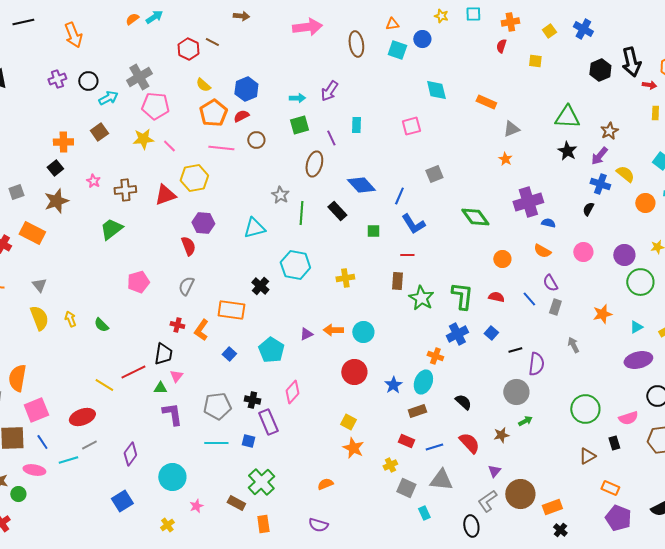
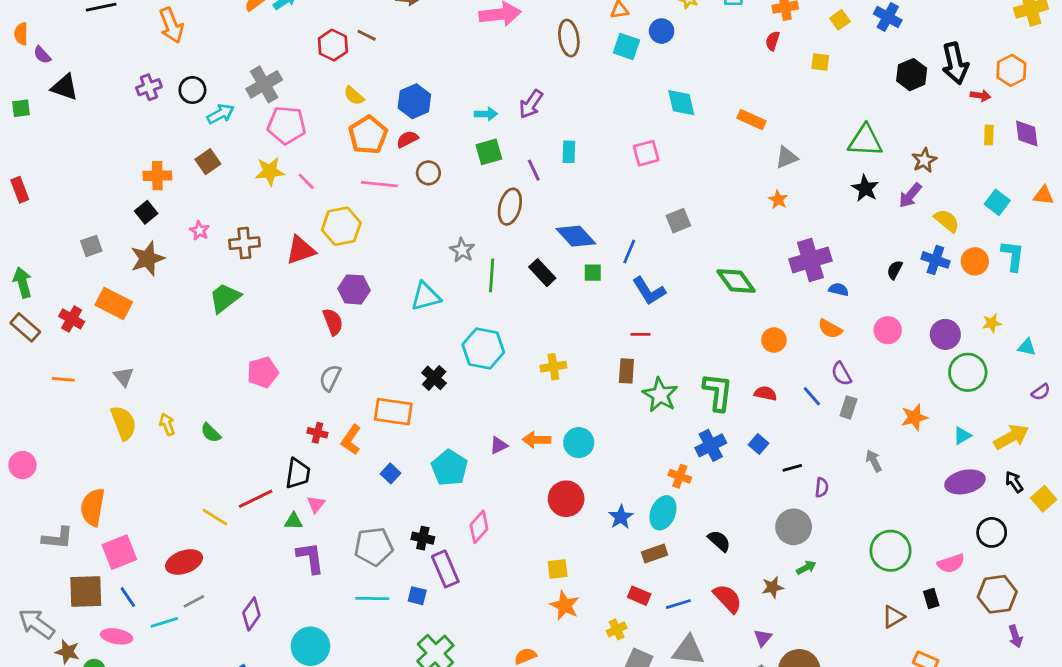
blue cross: (600, 184) -> (935, 260), moved
green square: (373, 231) -> (593, 273), moved
purple semicircle: (536, 364) -> (822, 488), size x0.6
yellow square: (348, 422) -> (558, 569), turned -35

